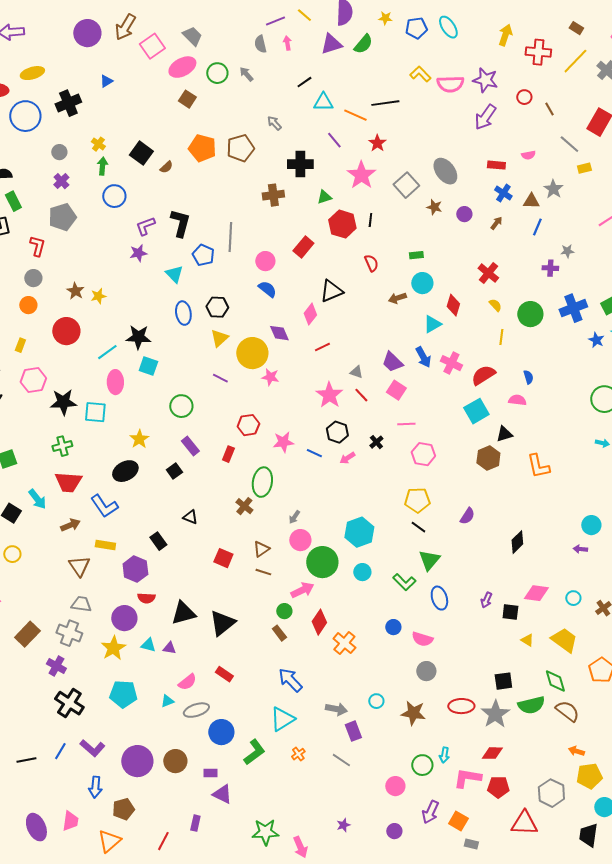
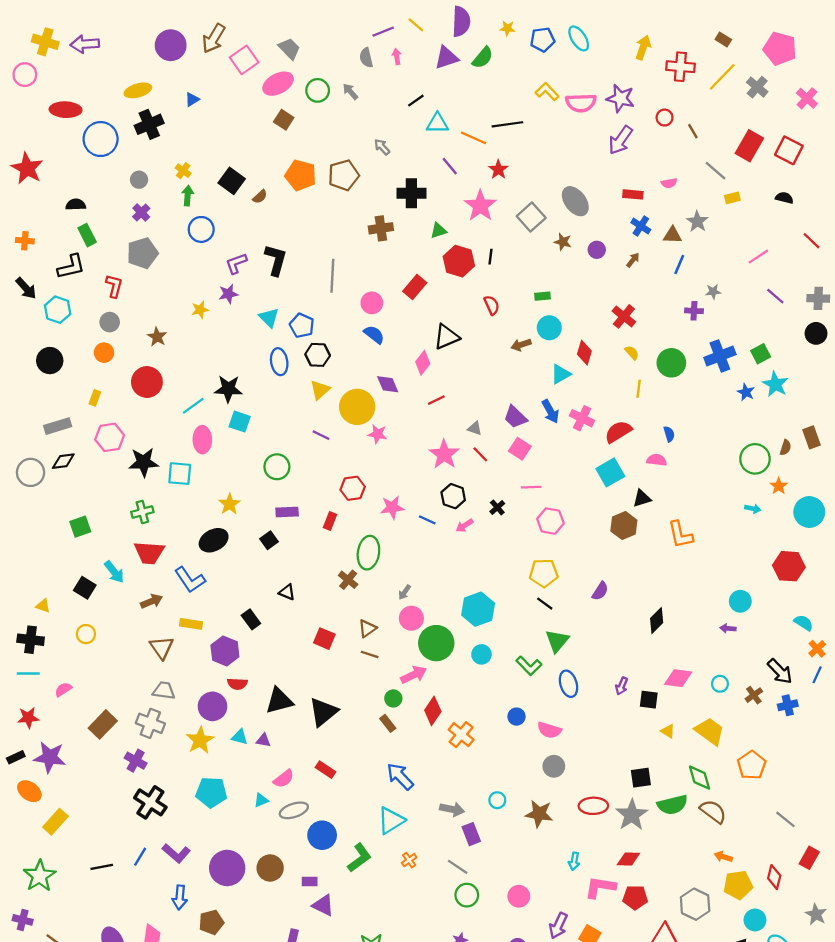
yellow ellipse: (32, 73) -> (138, 90), moved
blue pentagon: (203, 255) -> (302, 325), moved
yellow star: (98, 296) -> (200, 310), moved
purple rectangle: (190, 446) -> (287, 512), turned -54
green circle: (422, 765) -> (467, 895), moved

